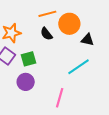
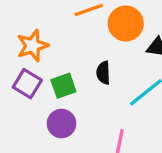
black semicircle: (46, 34) -> (103, 73), moved, turned 40

